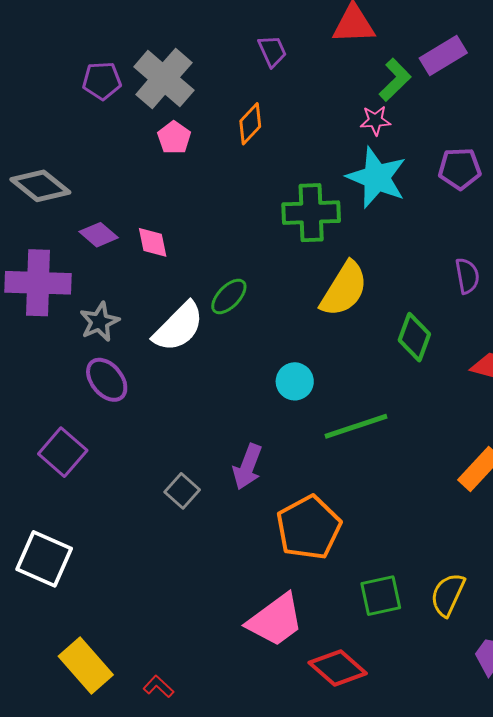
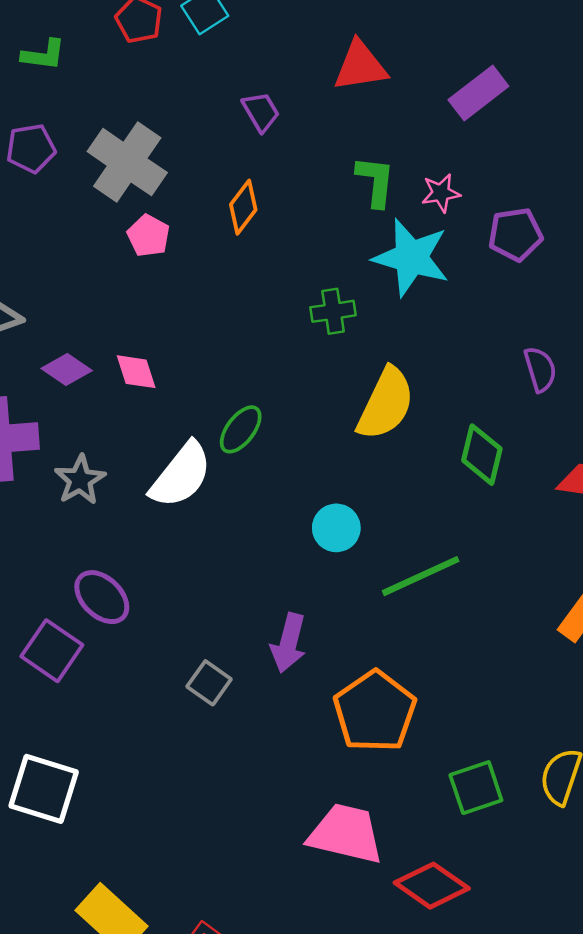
green L-shape: (395, 80) -> (375, 181), moved, turned -33
purple pentagon: (102, 81) -> (31, 148), moved
pink star: (375, 121) -> (441, 193), moved
green cross: (311, 213) -> (333, 311), size x0.6
purple ellipse: (107, 380) -> (102, 597), moved
pink trapezoid: (275, 620) -> (346, 834), turned -124

